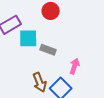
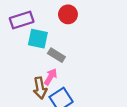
pink arrow: (75, 66) -> (51, 77), moved

